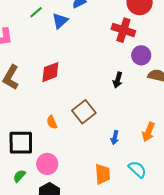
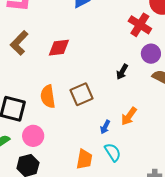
orange semicircle: (52, 122) -> (48, 97), size x1.6
orange arrow: (148, 132) -> (129, 116), moved
cyan semicircle: (137, 169) -> (113, 152), moved

